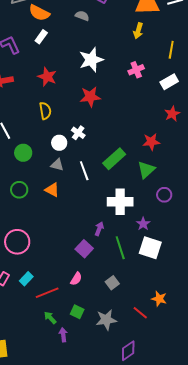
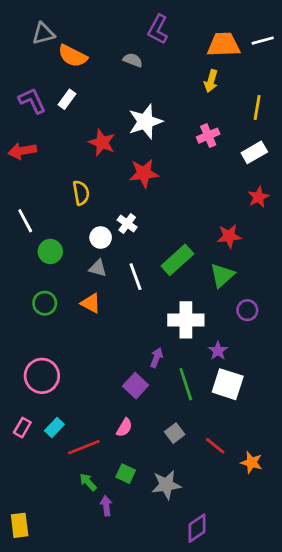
white rectangle: (41, 37) -> (67, 99), moved
red star: (47, 77) -> (102, 143), moved
orange star: (159, 299) -> (251, 462), moved
red line: (140, 313) -> (215, 446), moved

